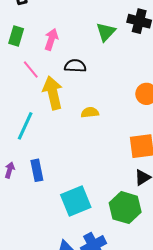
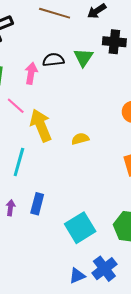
black semicircle: (75, 66) -> (53, 60), moved
blue rectangle: (37, 170) -> (37, 204), turned 35

